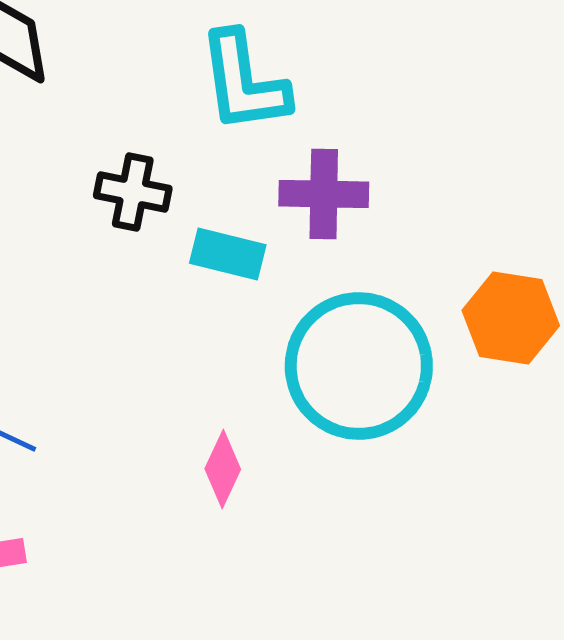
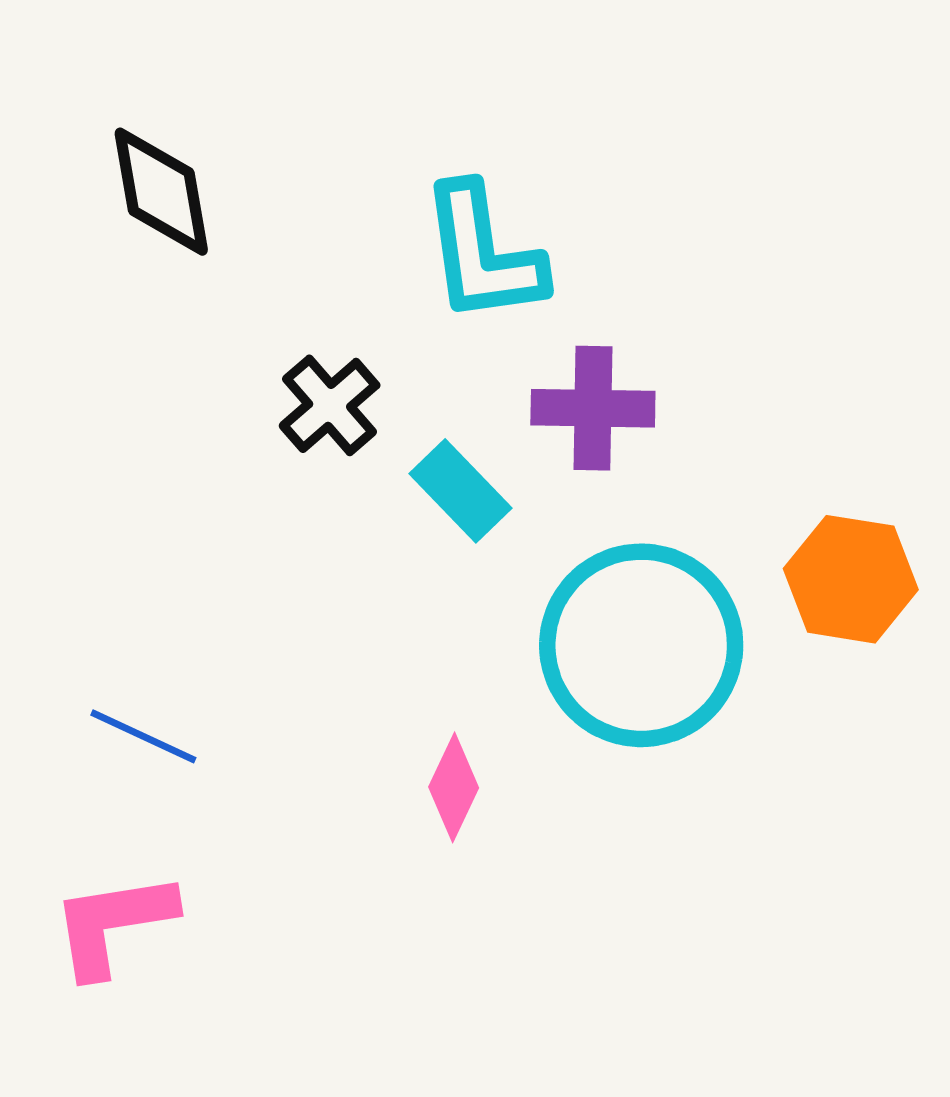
black cross: (133, 192) -> (330, 405), turned 38
cyan rectangle: (228, 254) -> (461, 491), turned 32

